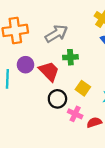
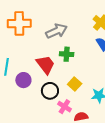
purple circle: (25, 65) -> (23, 80), moved

